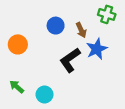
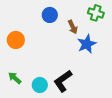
blue circle: (56, 26) -> (50, 15), moved
black L-shape: (70, 60) -> (63, 81), moved

